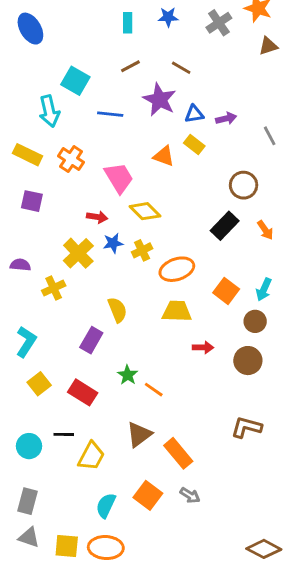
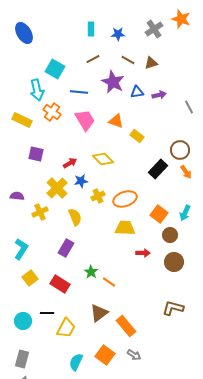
blue star: (168, 17) -> (118, 34), moved
brown triangle: (268, 46) -> (151, 63), moved
yellow rectangle: (194, 145) -> (137, 136), moved
orange cross: (71, 159) -> (52, 112), moved
pink trapezoid: (119, 178) -> (85, 120), moved
brown circle: (244, 185) -> (180, 150), moved
purple square: (32, 201) -> (36, 154), moved
red arrow: (97, 217) -> (70, 163), turned -40
yellow cross: (142, 250) -> (98, 196), moved
yellow semicircle: (117, 310) -> (75, 217), moved
brown circle: (255, 321) -> (170, 235), moved

